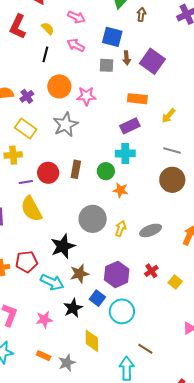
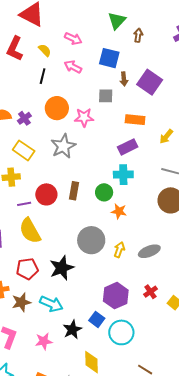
gray square: (106, 65) -> (106, 96), moved
red pentagon: (27, 262) -> (27, 269), moved
brown star: (79, 274) -> (21, 302), moved

